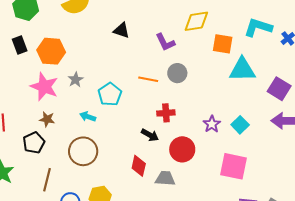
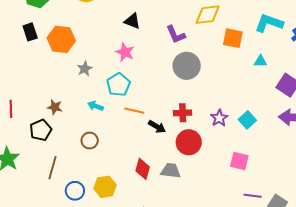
cyan triangle: (242, 70) -> (260, 61), moved, size x0.5
gray circle: (177, 73) -> (187, 66), size x1.4
orange line: (148, 79) -> (134, 111), moved
pink star: (44, 87) -> (125, 52), moved, size x0.7
red cross: (166, 113) -> (183, 113), moved
brown circle: (83, 151) -> (90, 141), size x0.6
red diamond: (139, 166) -> (143, 169), moved
pink square: (233, 166) -> (239, 161), size x0.7

